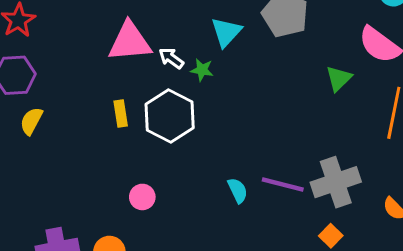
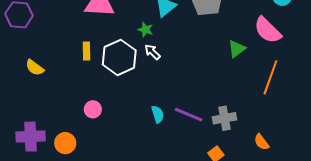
white arrow: (171, 58) -> (152, 52), moved
yellow semicircle: (31, 121) -> (35, 68), moved, turned -90
gray cross: (336, 182) -> (225, 118), size x0.7

